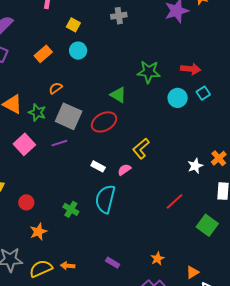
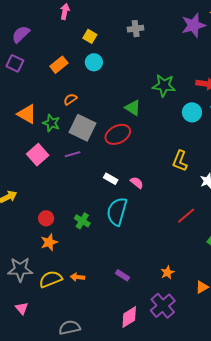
yellow L-shape: (141, 149) -> (180, 161), moved, turned -30
pink semicircle: (124, 170) -> (137, 183), turned 72
red circle: (26, 202) -> (46, 218), moved

